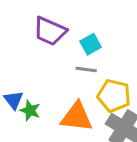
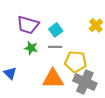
green star: (30, 110) -> (31, 48), moved

